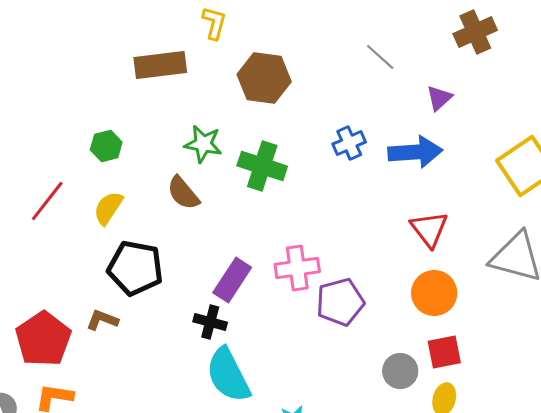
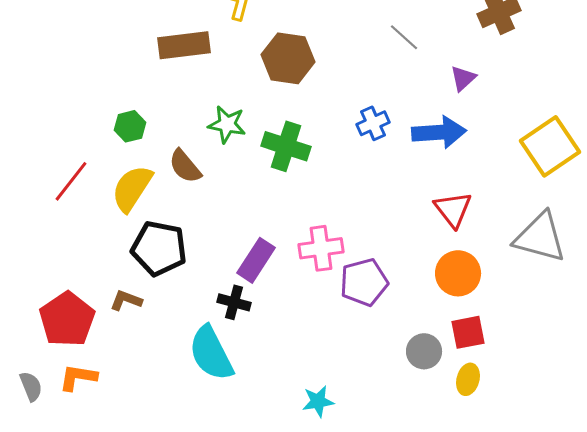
brown semicircle: (183, 193) -> (185, 166), moved
yellow semicircle: (108, 208) -> (132, 188), size x1.4
cyan semicircle: (228, 375) -> (211, 353), moved

